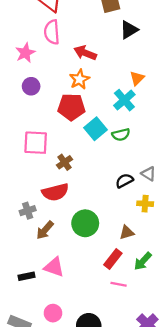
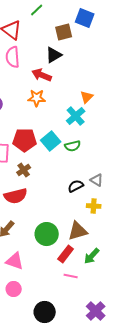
black triangle: (129, 30) -> (54, 55), moved
orange star: (79, 79) -> (37, 98), turned 30
red pentagon: (71, 107) -> (25, 140), moved
green circle: (85, 223) -> (47, 234), moved
brown triangle: (127, 232) -> (78, 231), size x1.5
pink circle: (53, 313) -> (14, 289), moved

